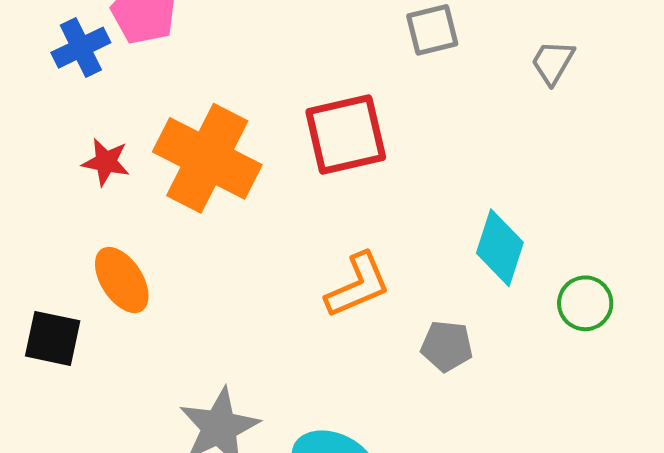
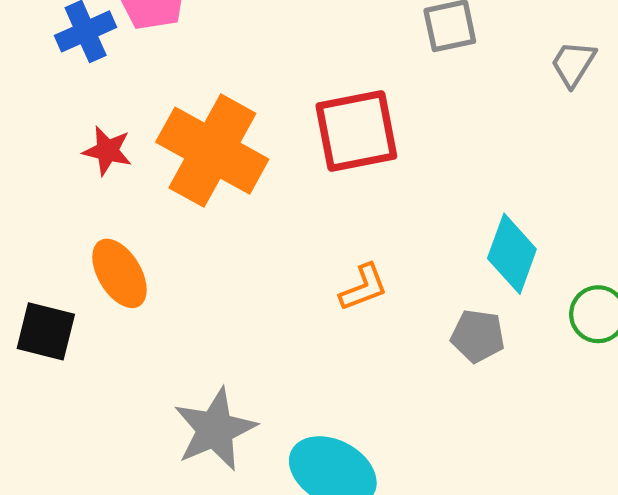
orange L-shape: (358, 285) -> (363, 287), size x0.7
gray pentagon: (447, 346) -> (478, 336), moved

